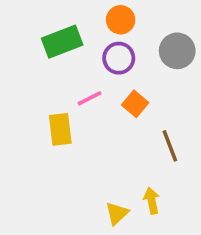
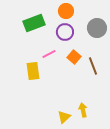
brown line: (170, 146) -> (93, 66), moved

